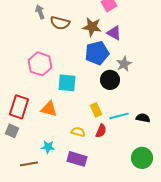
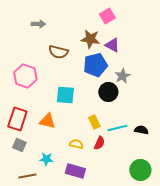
gray arrow: (40, 12) -> (38, 24), turned 112
brown semicircle: (60, 23) -> (58, 52), moved
pink hexagon: (40, 64) -> (25, 76), moved
gray square: (12, 131) -> (19, 145), moved

